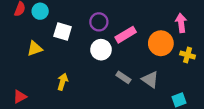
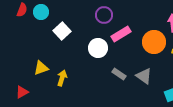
purple circle: (99, 22) -> (104, 15), moved
white square: (63, 31) -> (62, 31), turned 30
yellow triangle: (35, 49) -> (41, 68), moved

